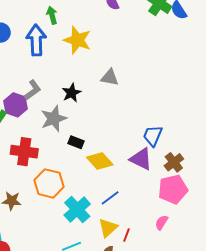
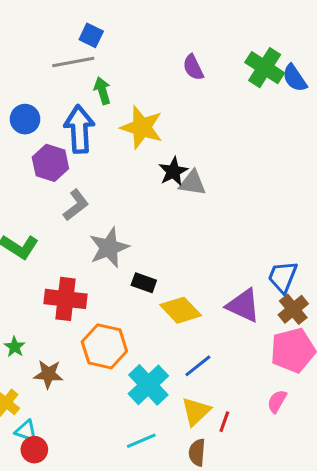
black star: (72, 93) -> (173, 171), moved
purple hexagon: (16, 105) -> (50, 163), moved
blue trapezoid: (153, 136) -> (283, 277), moved

